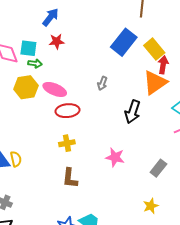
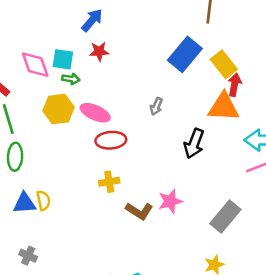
orange triangle: (155, 82) -> (224, 107), turned 36
pink star: (115, 157) -> (170, 201), turned -30
gray rectangle: (158, 168) -> (225, 217), size x1.4
brown L-shape: (70, 178) -> (139, 211), moved, turned -65

